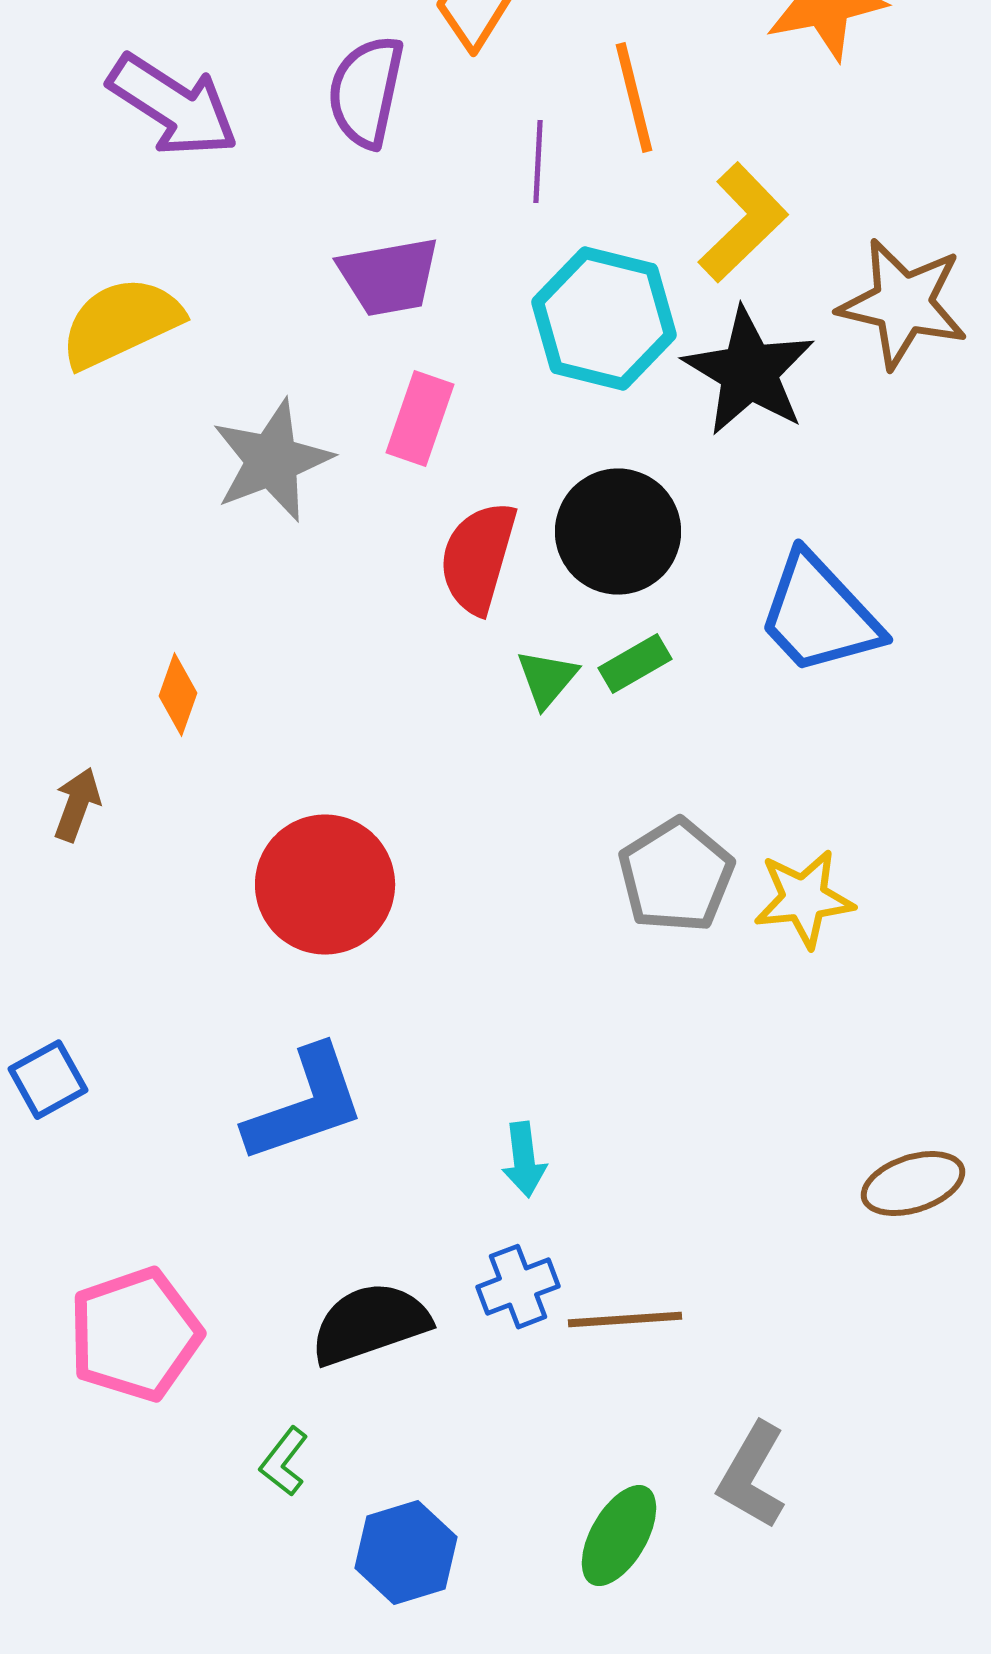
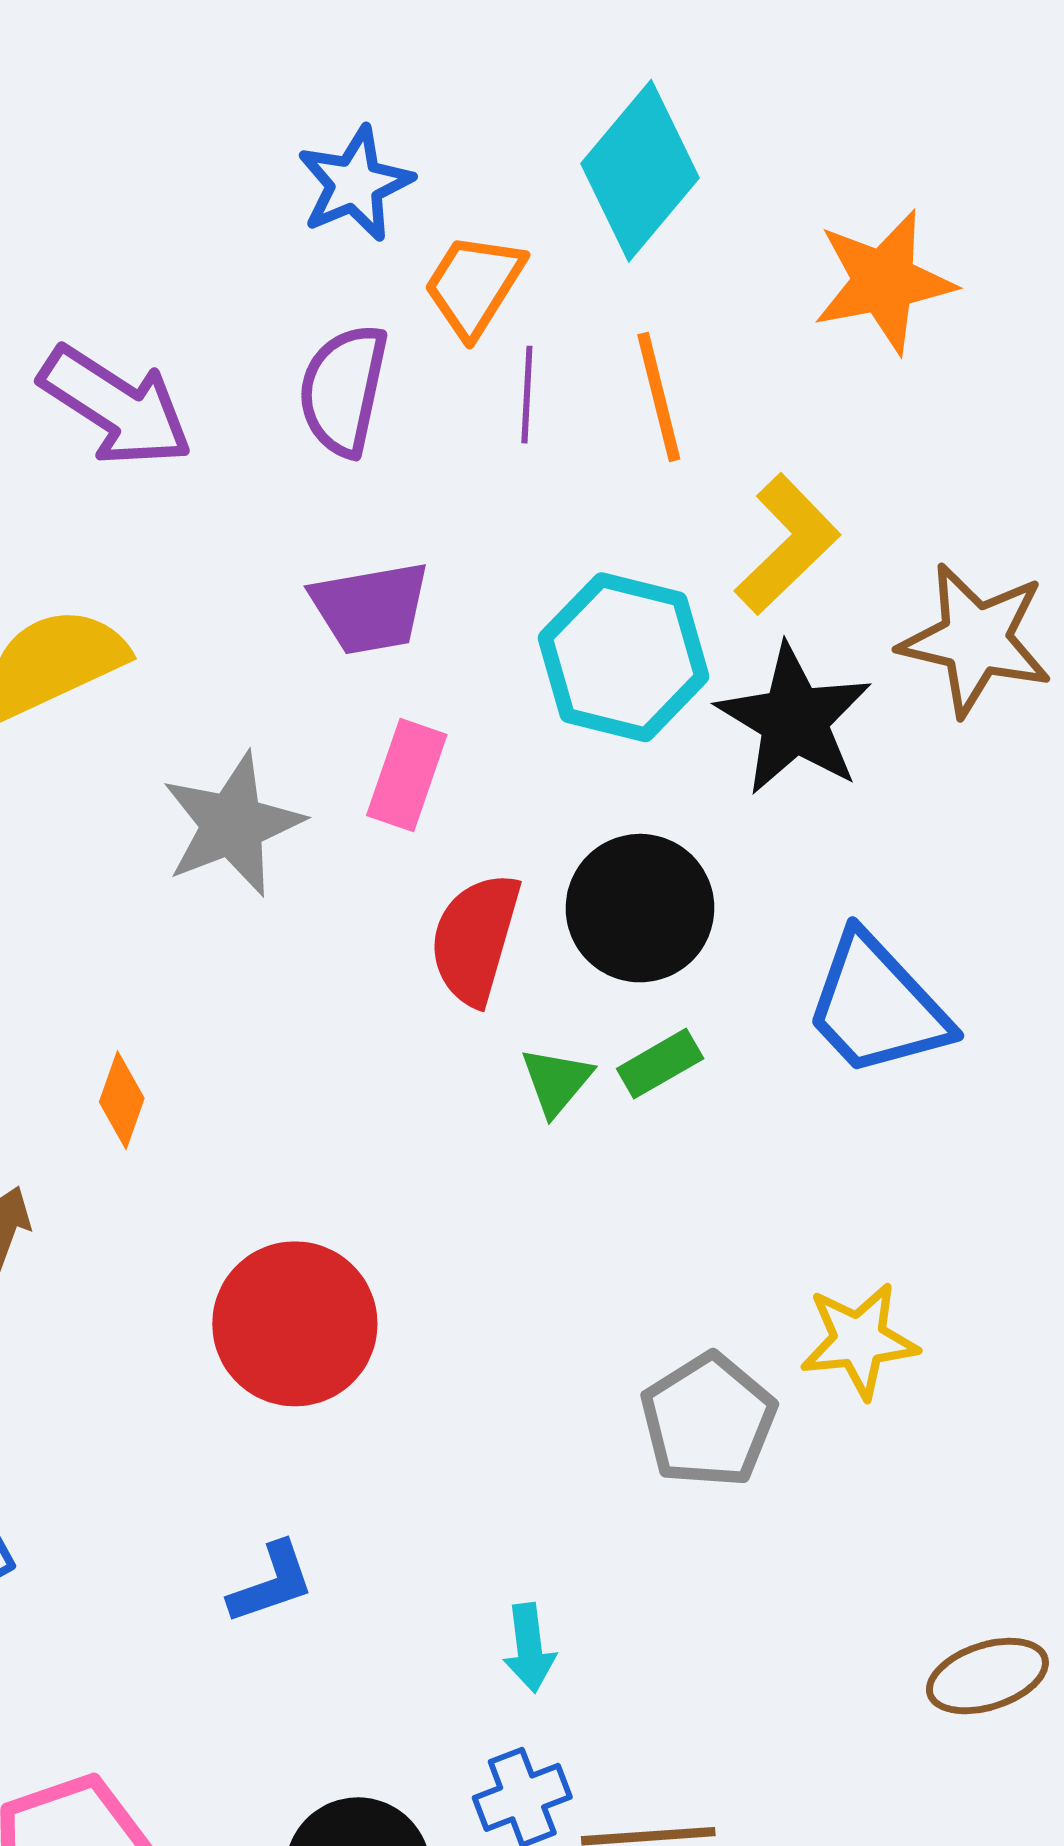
purple line: (538, 162) -> (527, 395), moved
gray pentagon: (676, 876) -> (708, 1420), moved
blue L-shape: (305, 1105) -> (271, 1583), size x0.6

